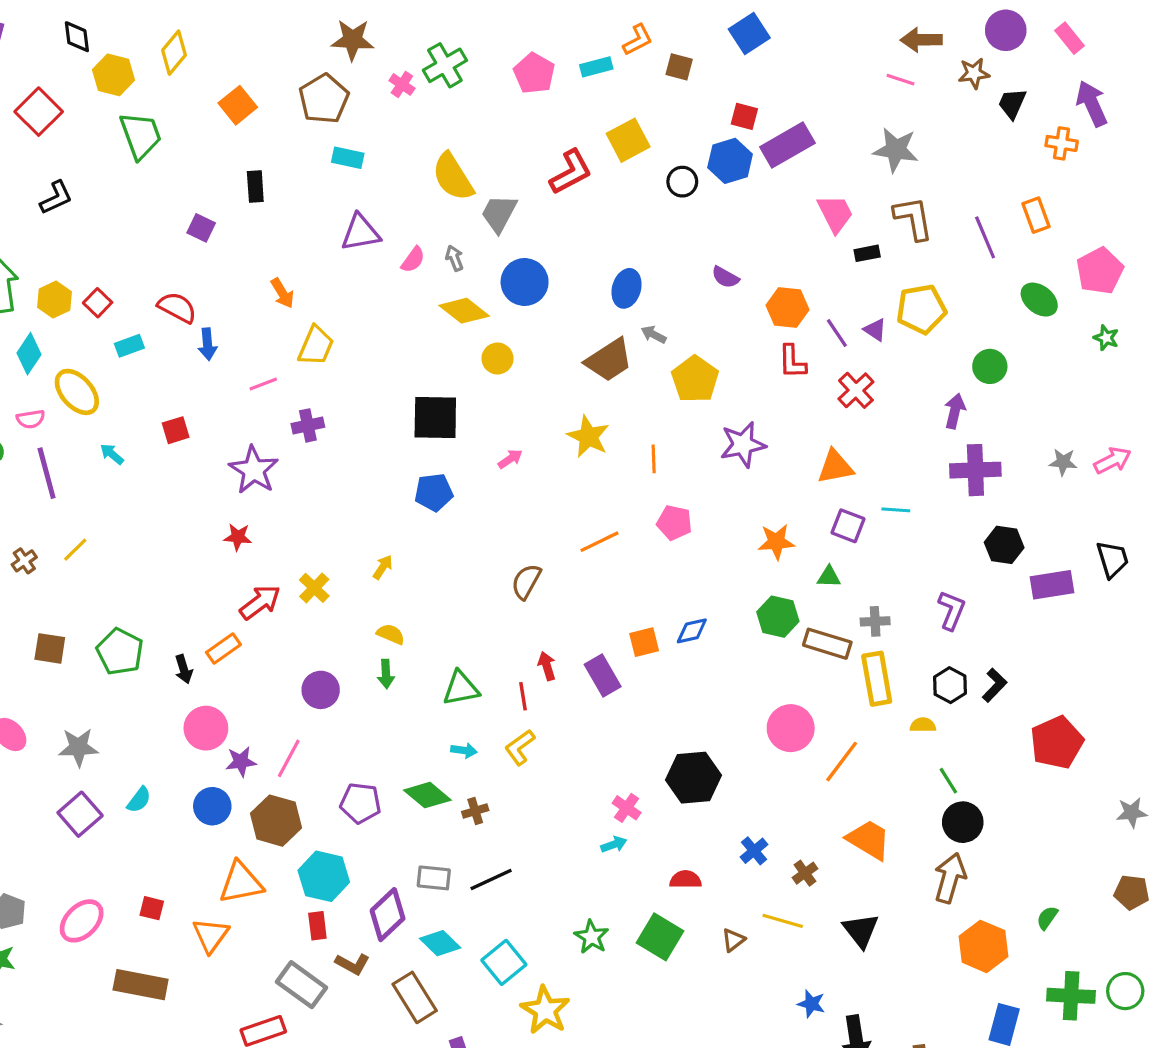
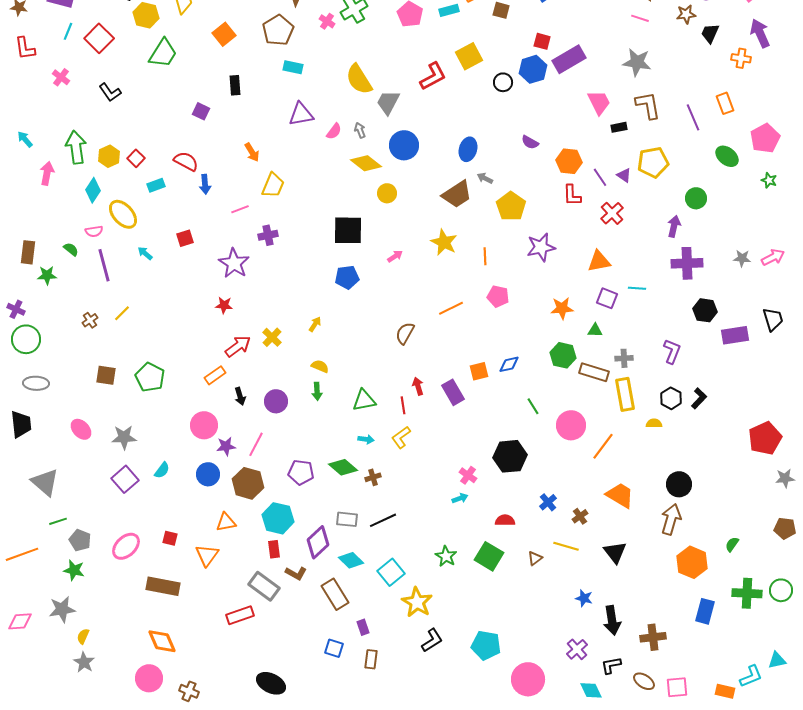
green trapezoid: (141, 135) -> (163, 53), turned 52
black L-shape: (56, 198) -> (110, 92), turned 80
black arrow: (184, 669) -> (240, 396), moved
red pentagon: (1057, 742) -> (765, 438), moved
green line: (948, 781) -> (533, 406), moved
orange triangle: (241, 883) -> (226, 522), size x0.7

